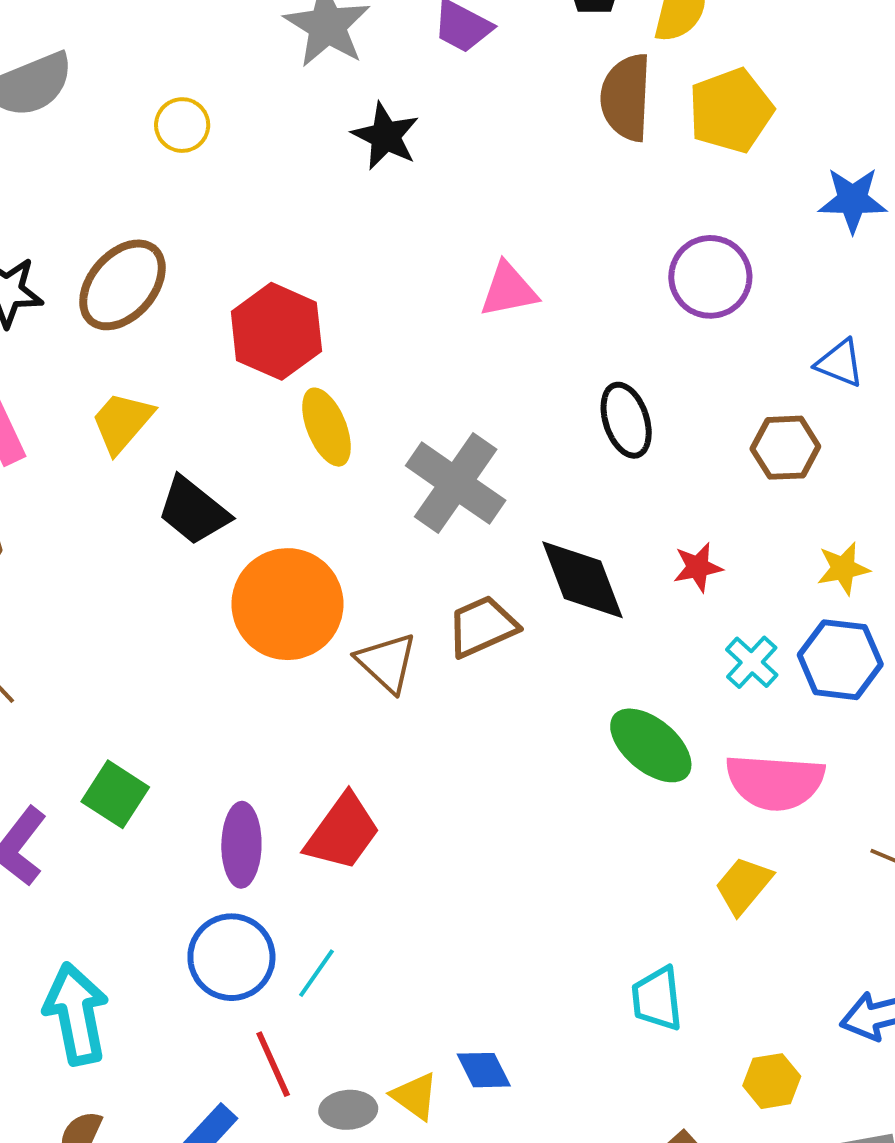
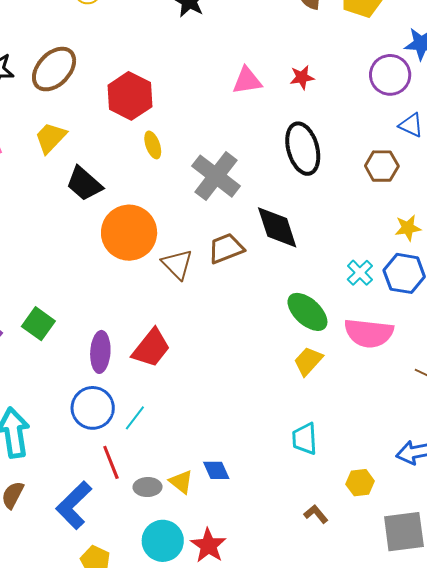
purple circle: (710, 277) -> (390, 75), moved
black ellipse: (626, 420) -> (303, 149), size x1.4
yellow ellipse: (327, 427) -> (153, 145), size x0.7
red star: (698, 567) -> (302, 77), moved
yellow trapezoid: (744, 885) -> (308, 361), moved

